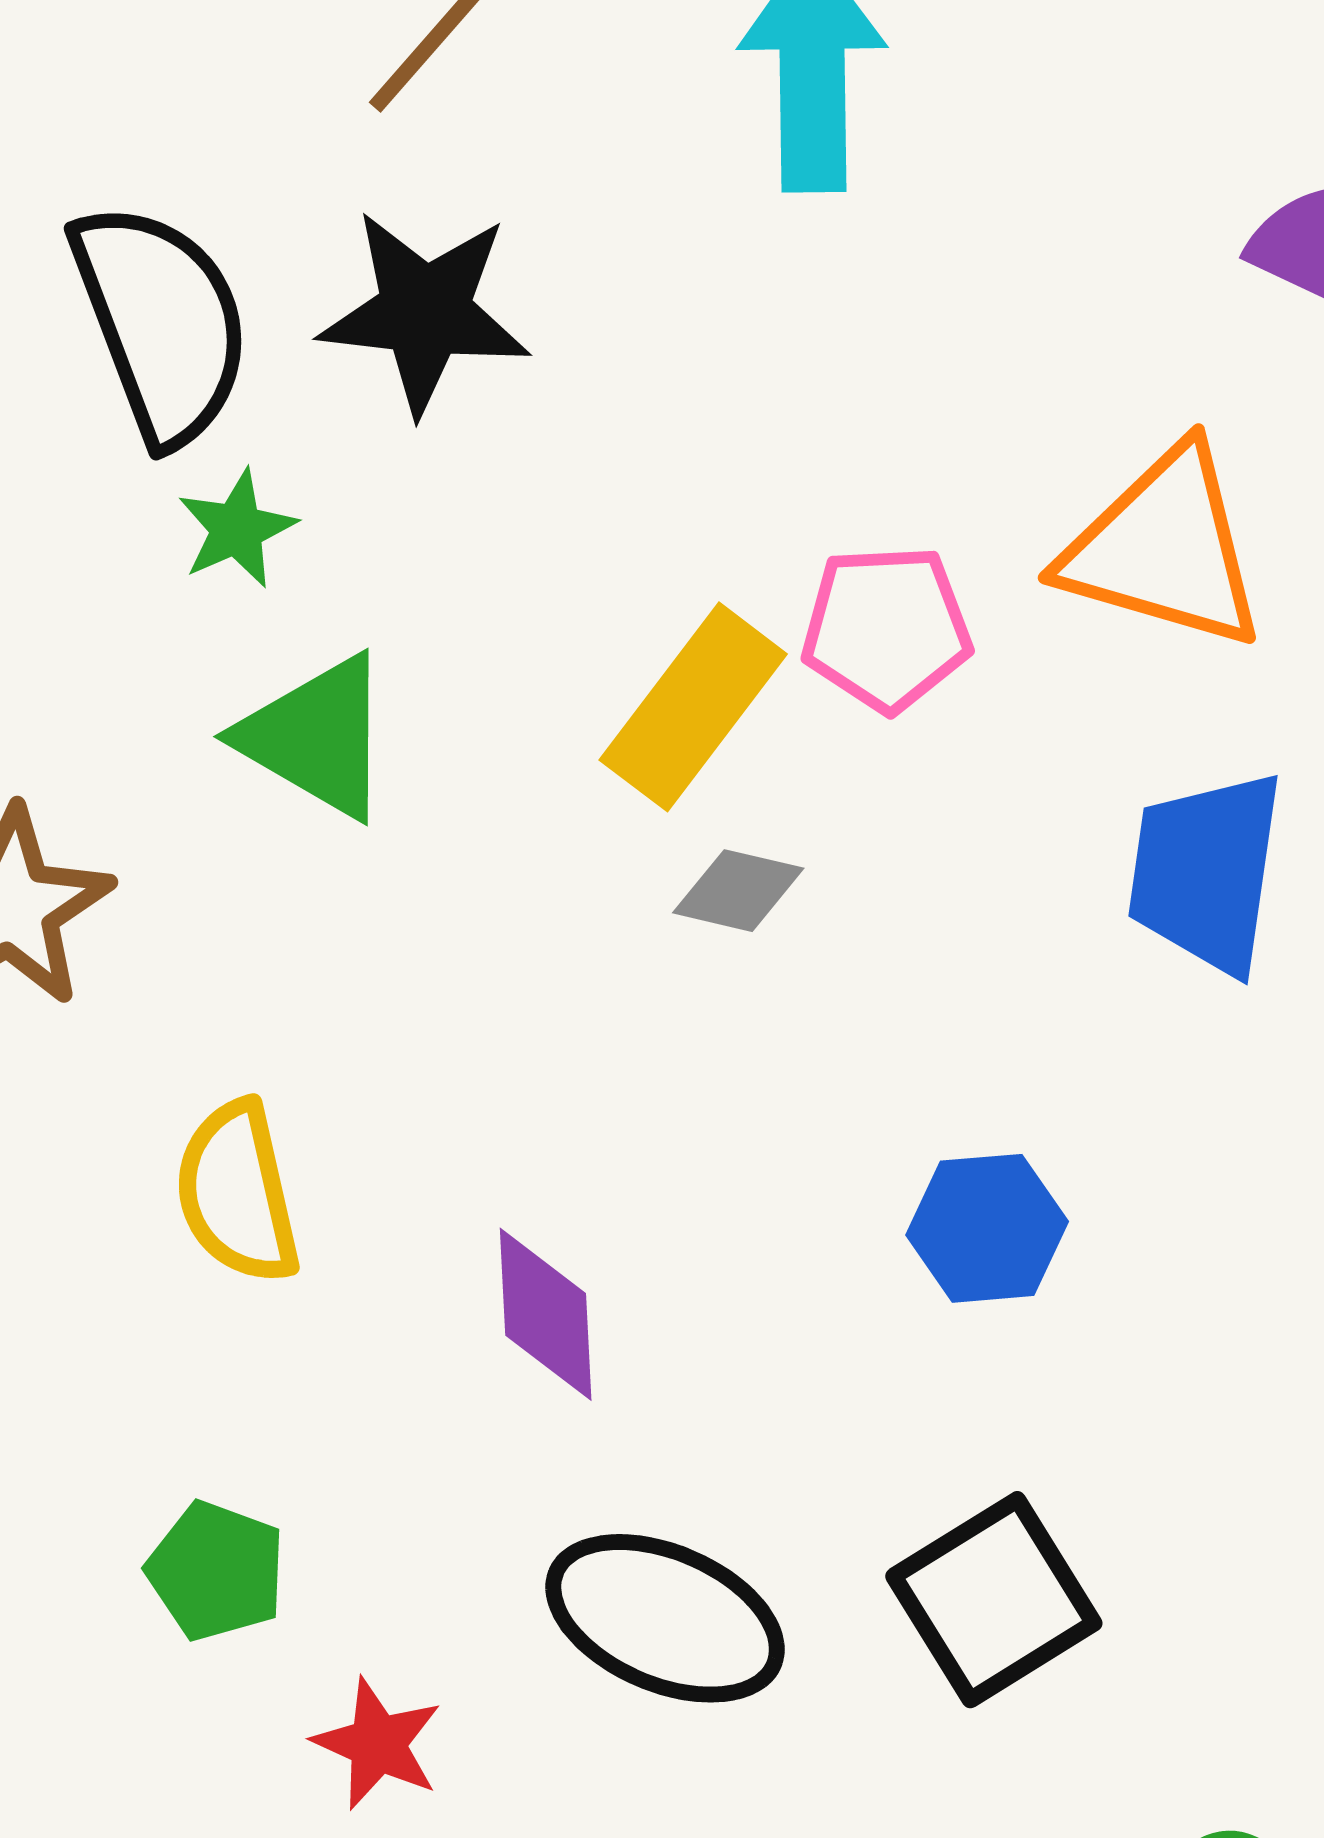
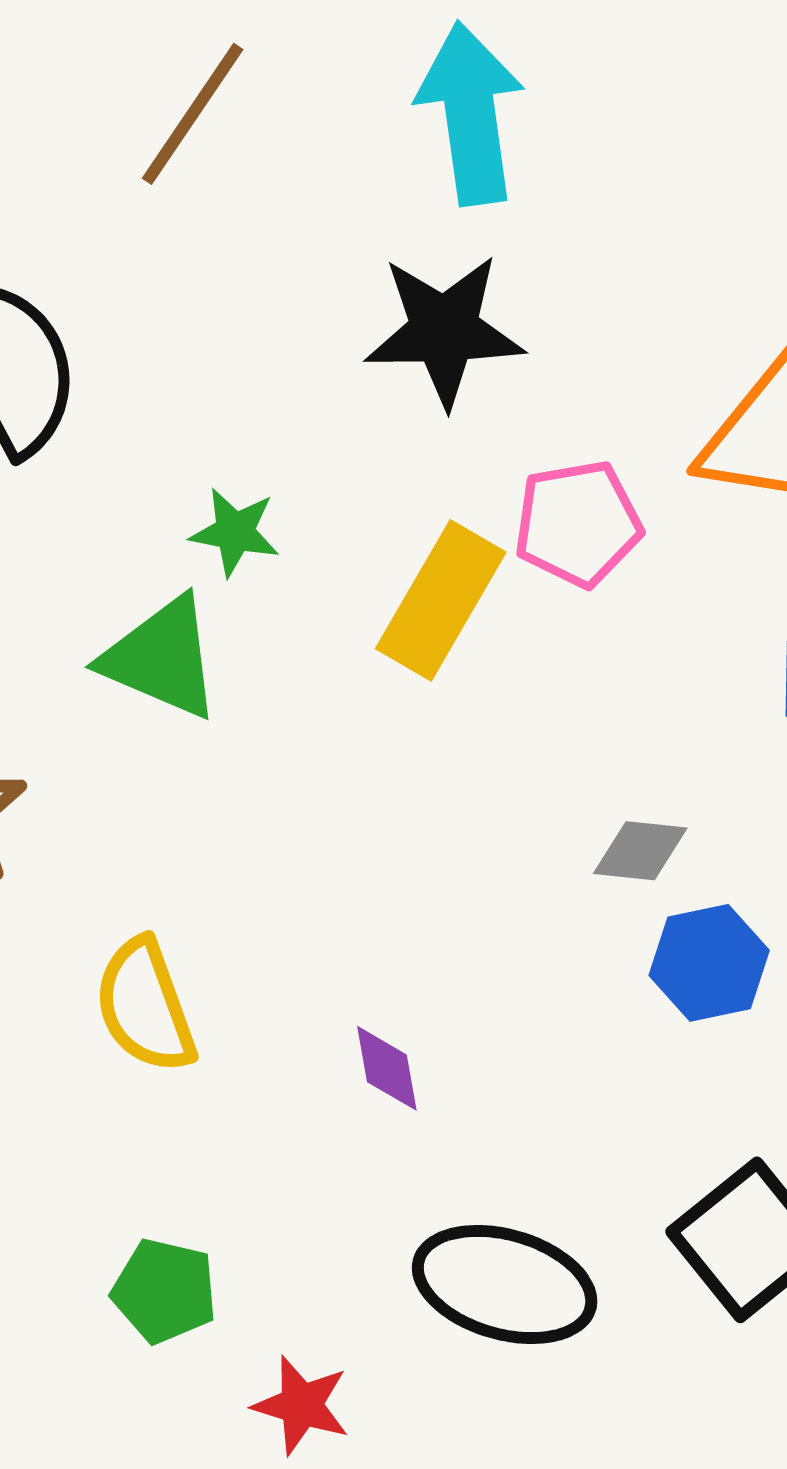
black star: (425, 312) -> (444, 330), moved
green star: (237, 529) -> (235, 532), moved, turned -30
gray diamond: (738, 891) -> (640, 851), moved
purple diamond: (546, 1314) -> (387, 1068), size x0.7

